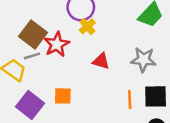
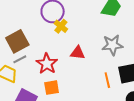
brown square: (33, 34) -> (17, 41), turned 35
red star: (57, 44) -> (47, 64), moved

